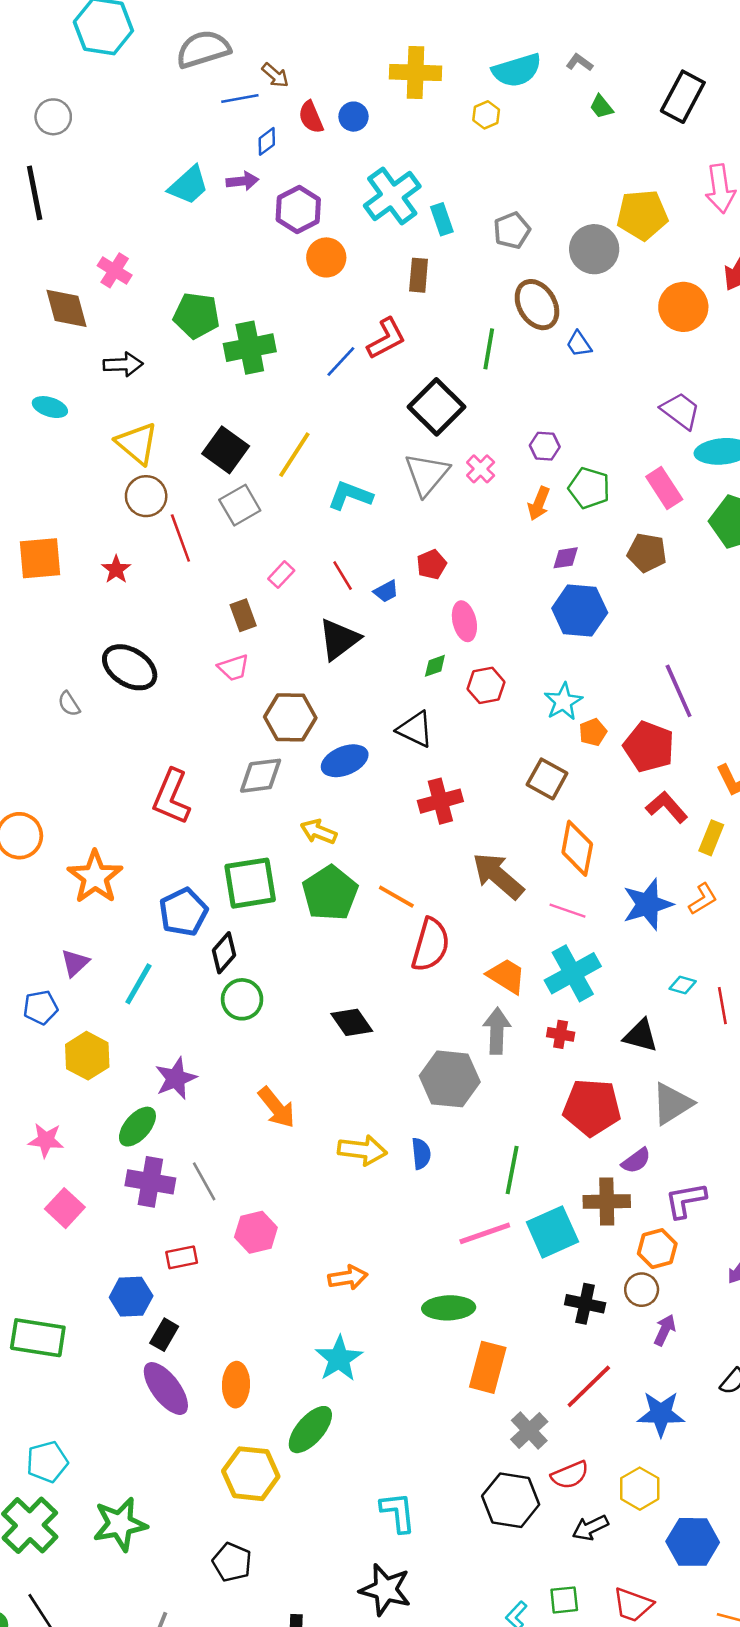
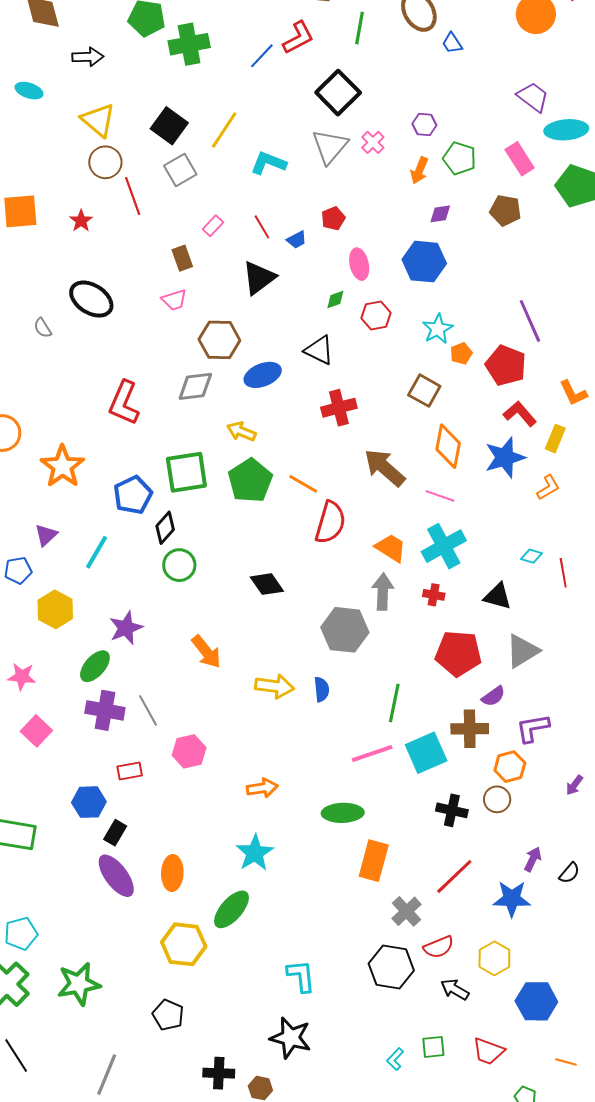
green line: (489, 349) -> (360, 28), moved
blue hexagon: (580, 611) -> (424, 262), moved
blue star: (648, 904) -> (505, 457), moved
purple arrow: (665, 1330) -> (533, 859), moved
black arrow: (590, 1528) -> (455, 989), turned 56

